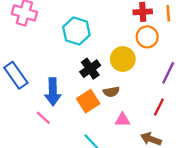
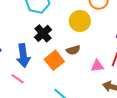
black cross: (90, 69) -> (43, 33), moved
pink triangle: (123, 120) -> (97, 66), moved

